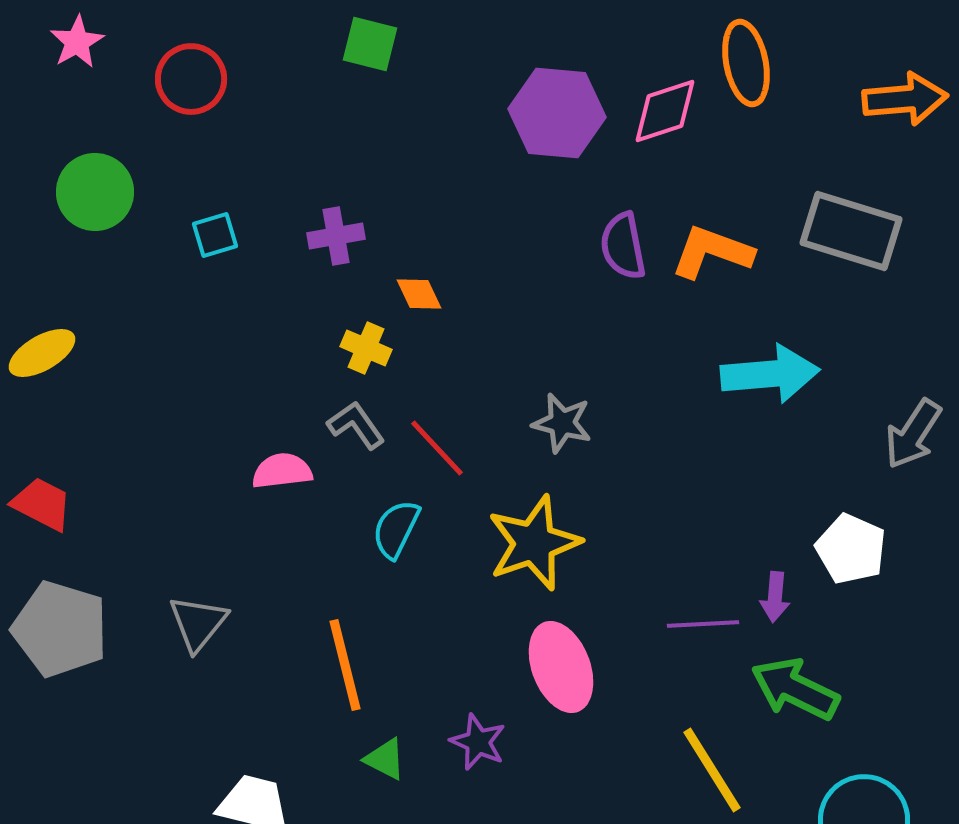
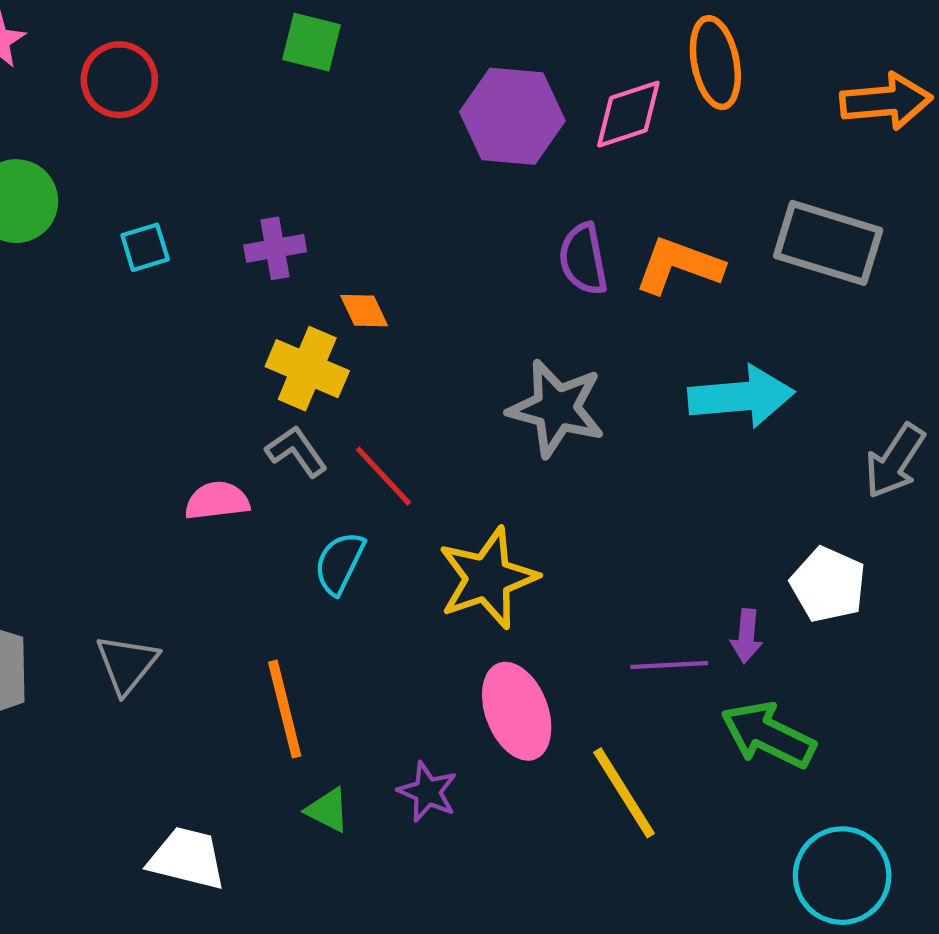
yellow cross: (366, 348) -> (307, 369), size x1.5
gray star: (562, 423) -> (556, 408), moved, size x1.5
yellow line: (712, 770) -> (624, 793), moved

